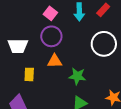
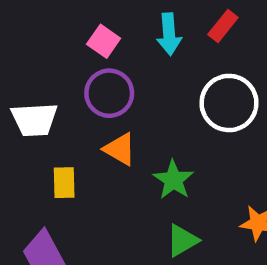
orange triangle: (55, 61) -> (120, 149), turned 35
green star: (77, 76) -> (173, 180), turned 30

